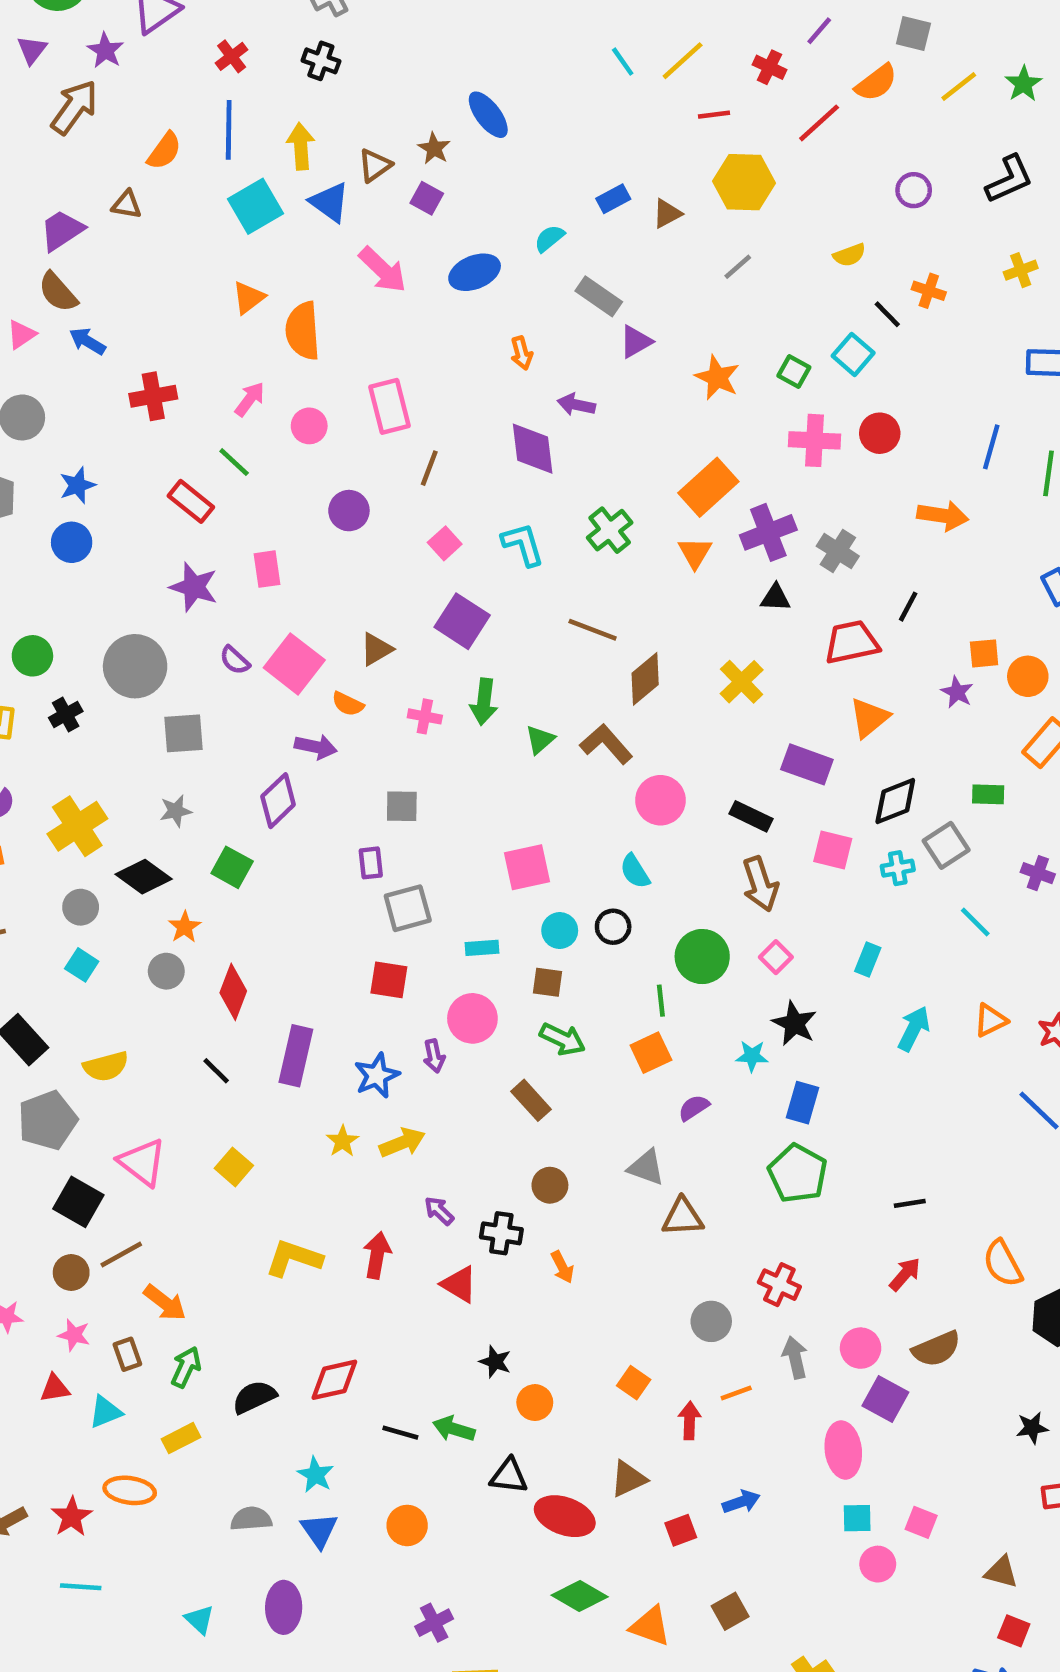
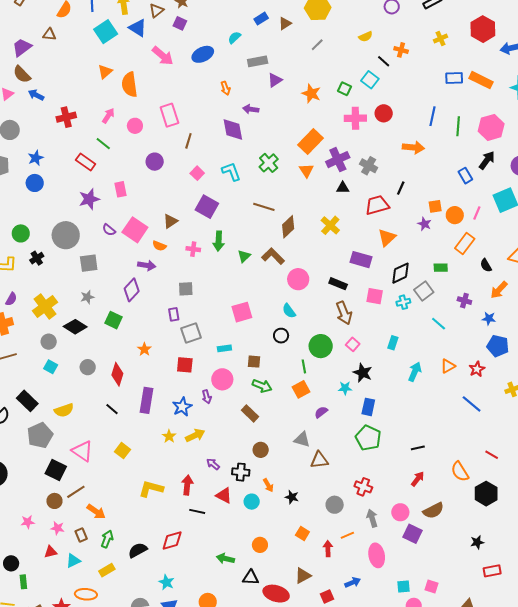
gray rectangle: (599, 296) -> (258, 61), turned -42
purple star: (194, 587) -> (89, 199), turned -30
orange star: (185, 927) -> (144, 349), moved
cyan circle: (560, 931) -> (252, 502), moved
black star: (495, 1362) -> (292, 497), moved
black line: (400, 1433) -> (197, 511), moved
pink ellipse: (843, 1450) -> (377, 555), moved

